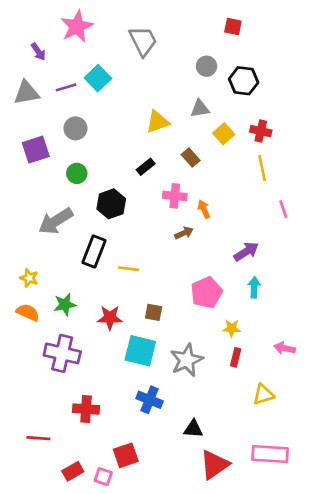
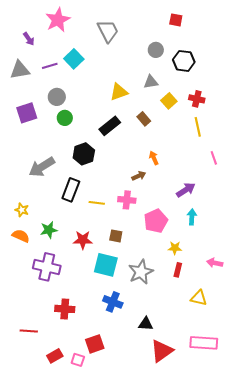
black rectangle: (146, 167) -> (110, 126), size x1.5
green circle: (77, 173) -> (65, 118), moved
pink cross: (175, 196) -> (127, 200), moved
yellow triangle: (263, 394) -> (199, 298), turned 30

